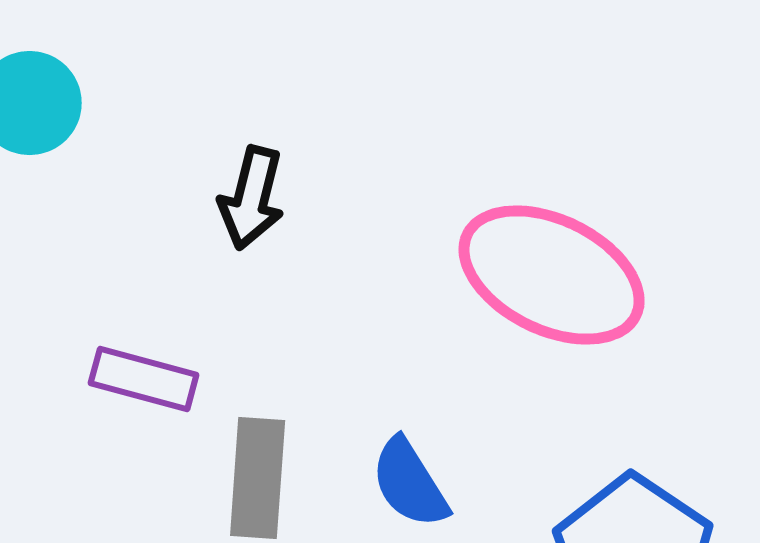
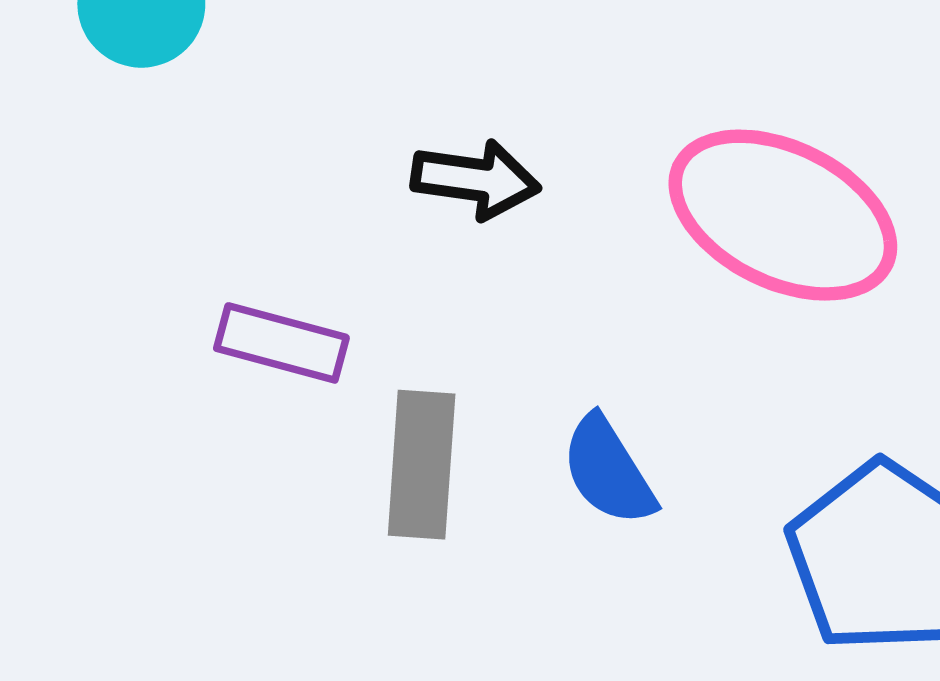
black arrow: (252, 198) -> (476, 179), moved, turned -96

